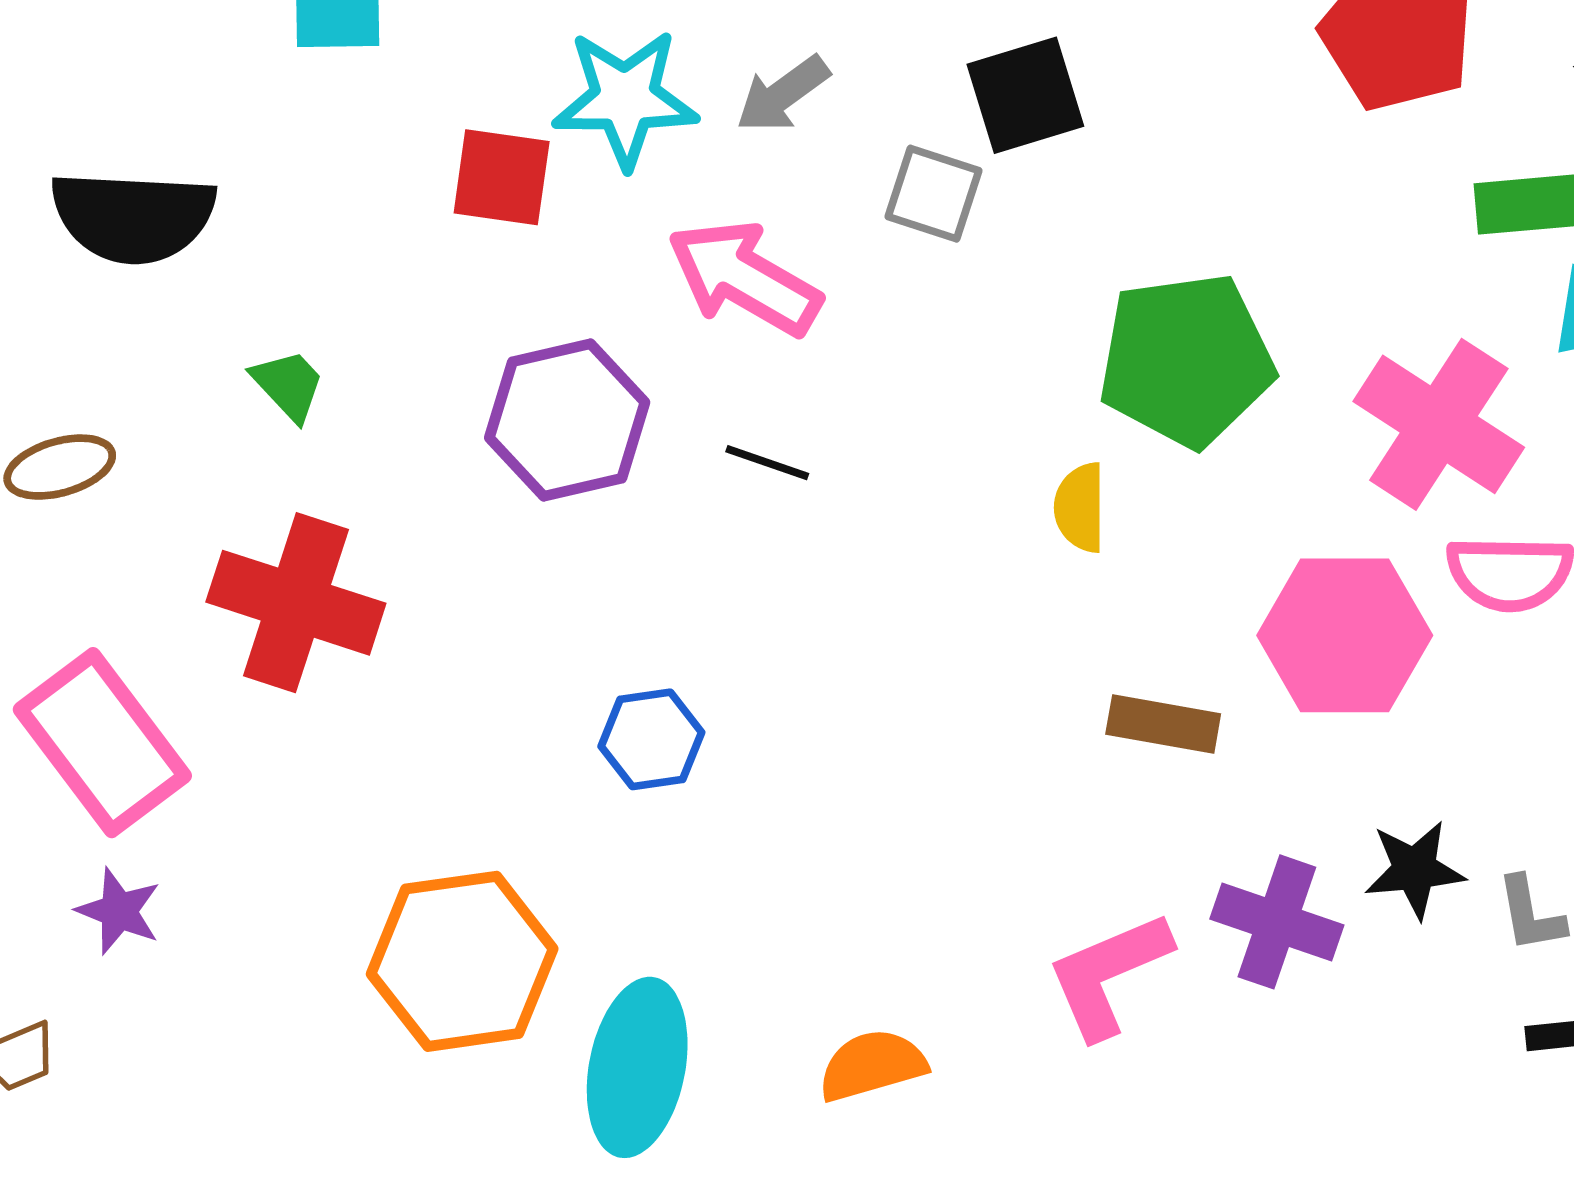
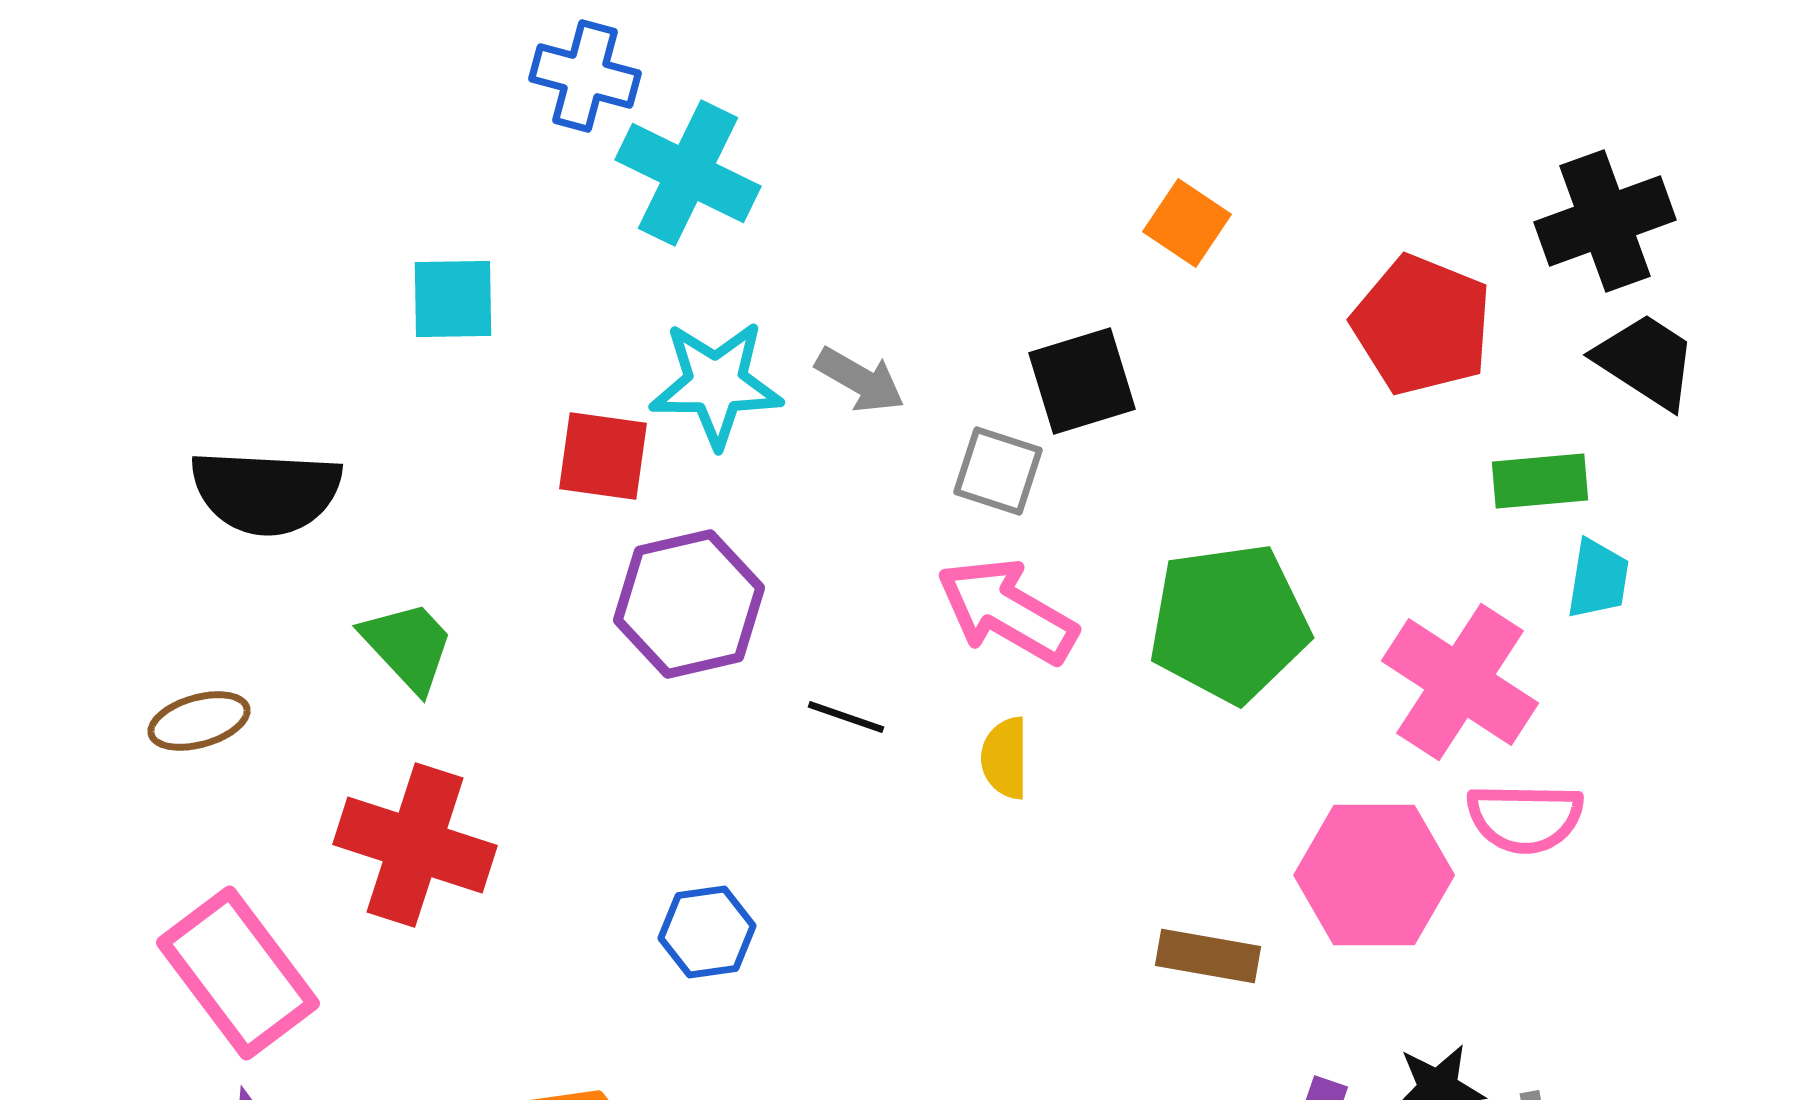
gray arrow: (783, 94) -> (860, 380), turned -114
pink arrow: (744, 278) -> (1007, 611), moved
green trapezoid: (288, 385) -> (408, 646), size x1.4
purple hexagon: (567, 420) -> (689, 604), moved
yellow semicircle: (1080, 508) -> (1005, 758), moved
blue hexagon: (651, 739) -> (707, 932), moved

